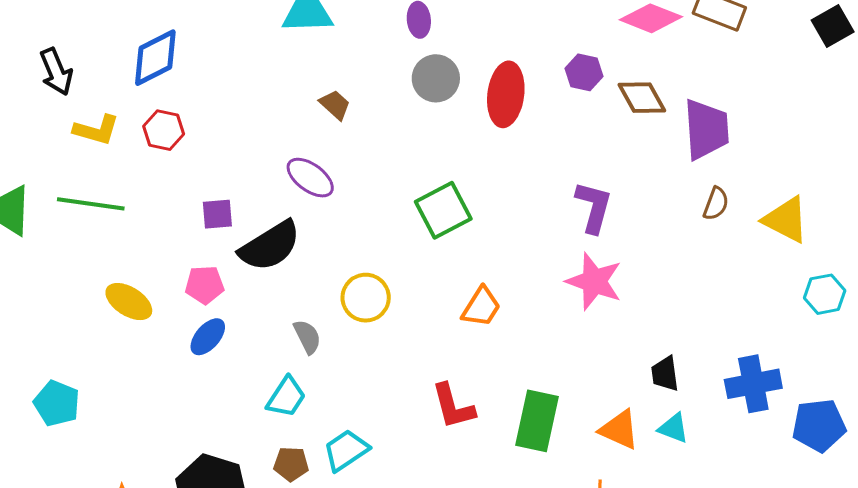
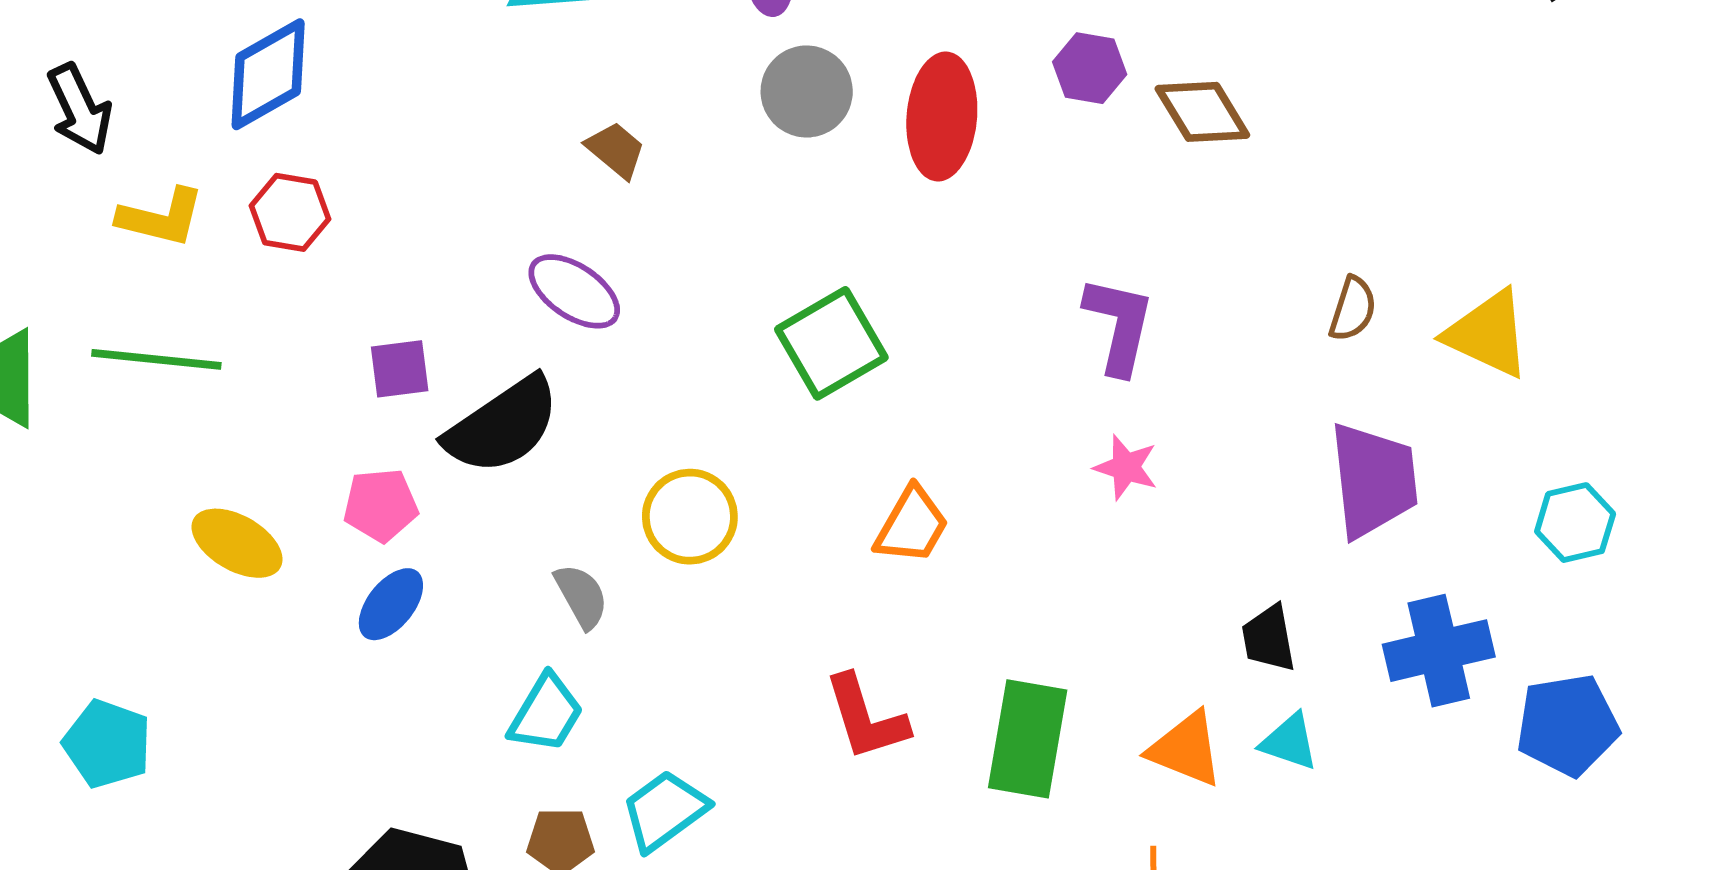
purple trapezoid: (706, 129) -> (1373, 480), moved
pink star: (594, 281) -> (1126, 467), size x0.6
cyan hexagon: (825, 294) -> (1575, 523), moved

